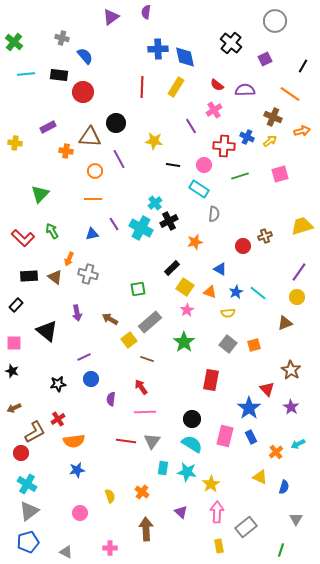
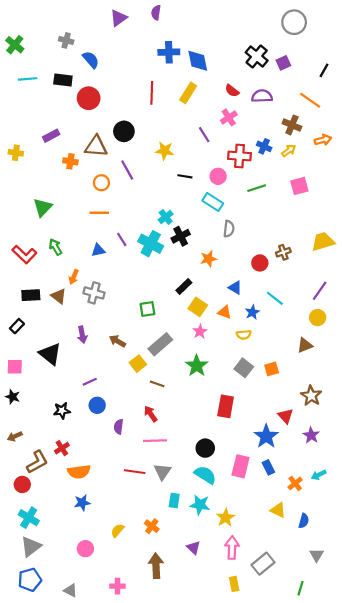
black cross: (231, 43) -> (257, 56), moved
cyan line: (258, 293) -> (275, 298), moved
yellow semicircle: (110, 496) -> (118, 530), turned -120

